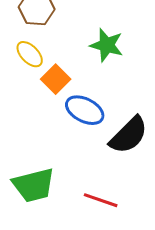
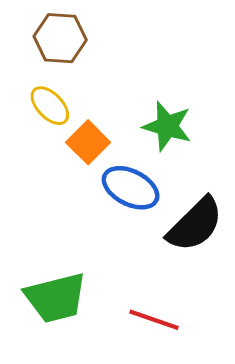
green star: (107, 45) -> (167, 126), moved

